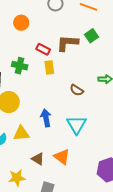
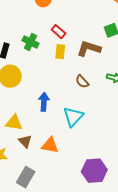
brown L-shape: (67, 43) -> (89, 48), moved
yellow triangle: (21, 133) -> (14, 123), moved
orange triangle: (62, 157) -> (50, 145), turned -42

